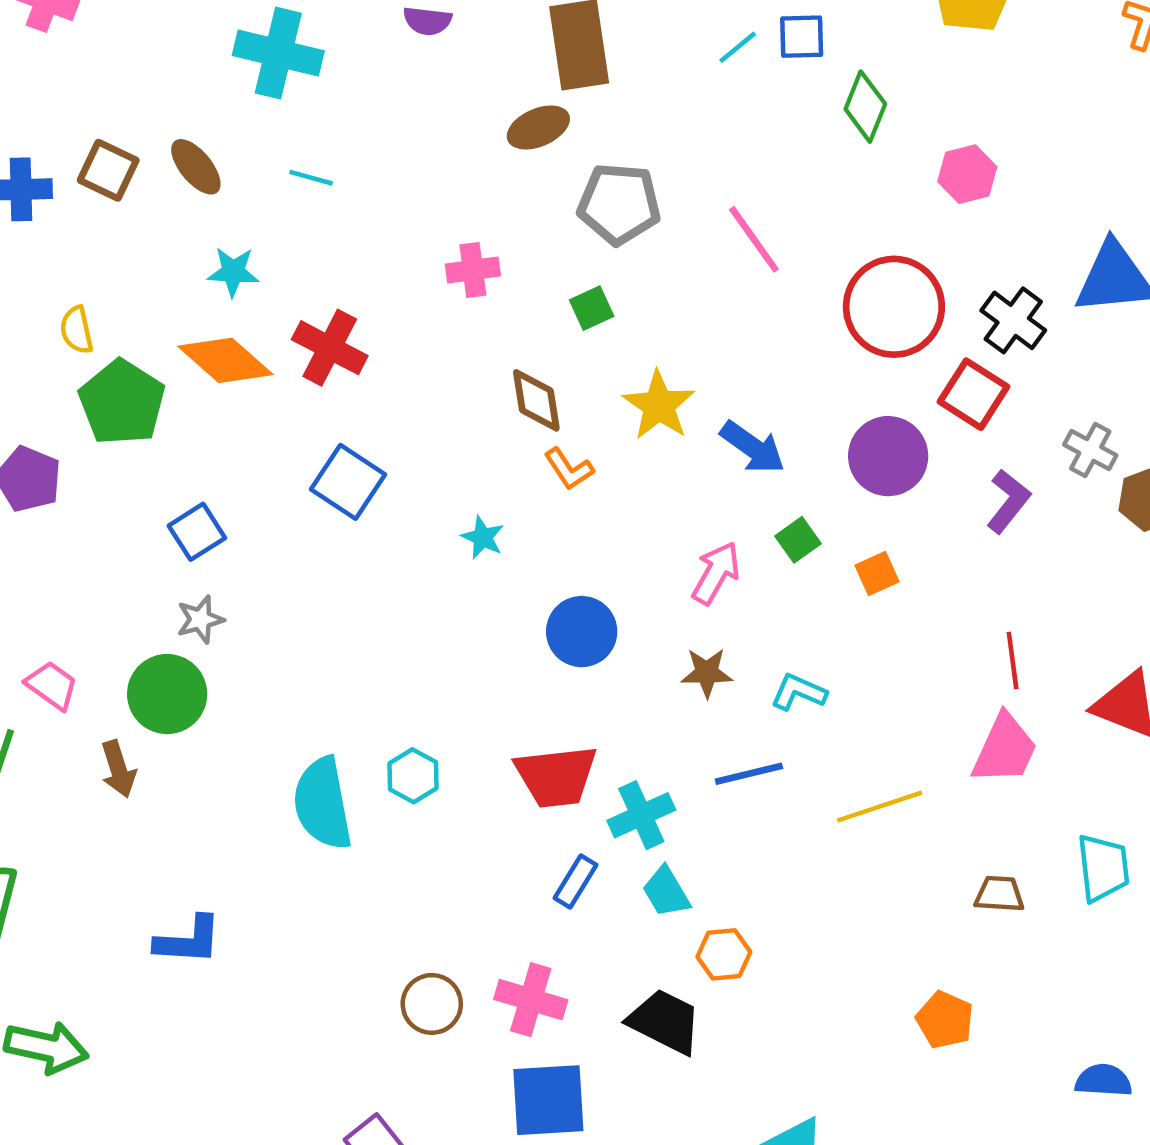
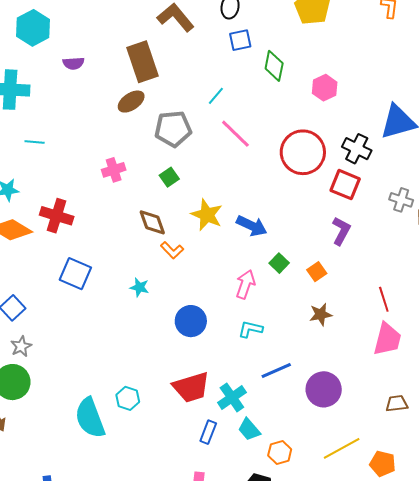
cyan line: (738, 47) -> (216, 96), moved
purple circle: (888, 456) -> (324, 389), moved
purple L-shape: (1008, 501) -> (341, 231), moved
brown star: (707, 673) -> (321, 314), moved
cyan L-shape: (799, 692) -> (250, 329), moved
yellow line: (880, 807) -> (342, 448), moved

